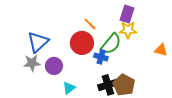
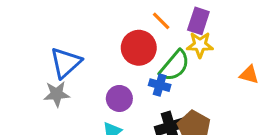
orange line: (90, 24) -> (161, 21), moved
red circle: (82, 43) -> (139, 48), moved
purple circle: (54, 66) -> (119, 98), moved

